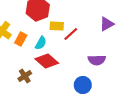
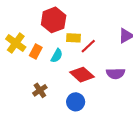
red diamond: (47, 61) -> (82, 75), moved
blue circle: (83, 85) -> (76, 102), moved

